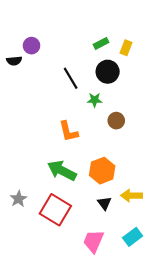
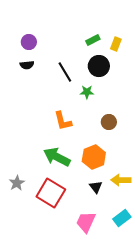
black semicircle: (14, 61) -> (27, 65), moved
brown circle: (116, 121) -> (109, 122), moved

